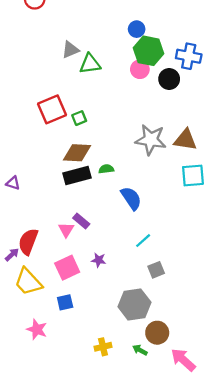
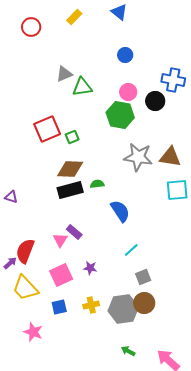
green hexagon: (149, 51) -> (120, 115), moved
brown circle: (157, 333) -> (144, 303), moved
yellow cross: (103, 347) -> (91, 305), moved

